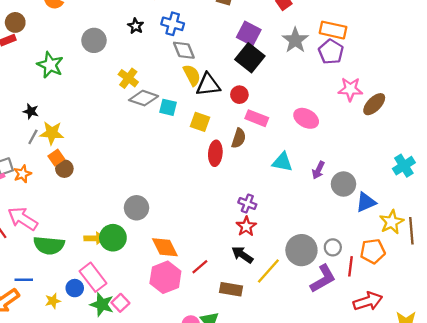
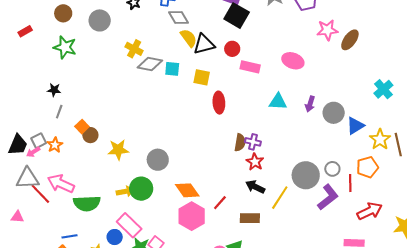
brown circle: (15, 22) -> (63, 13), moved
yellow star: (52, 133) -> (118, 150), moved
brown semicircle: (239, 138) -> (240, 143), moved

